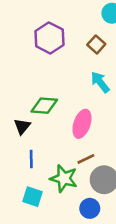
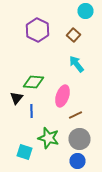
blue line: (31, 159) -> (32, 111), moved
brown line: (86, 159) -> (76, 115), moved
blue circle: (90, 208) -> (78, 161), moved

